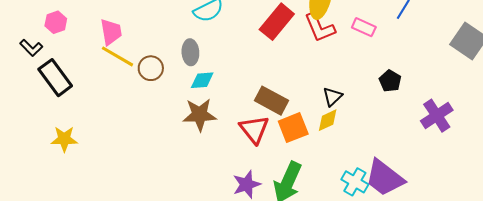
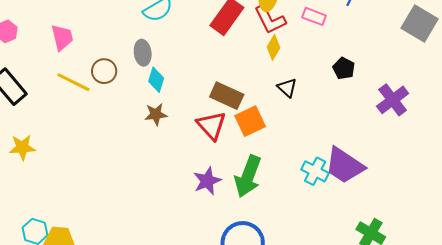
yellow line: (117, 56) -> (74, 82), moved
cyan diamond: (202, 80) -> (156, 80), turned -65
black triangle: (332, 97) -> (287, 88), turned -30
brown star: (200, 115) -> (156, 114), size x0.7
yellow diamond: (328, 120) -> (274, 47), moved, turned -30

